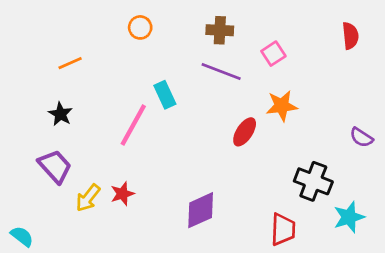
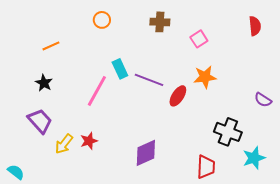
purple line: (221, 71) -> (149, 80), moved

